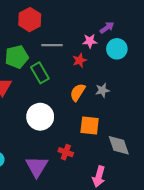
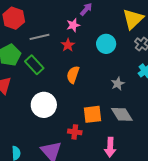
cyan circle: (117, 49) -> (106, 44), moved
gray star: (102, 90) -> (118, 84), moved
orange square: (90, 125) -> (93, 114), moved

